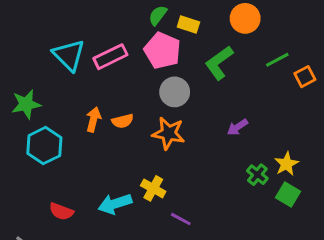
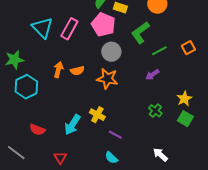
pink rectangle: (110, 57) -> (69, 29), turned -35
green line: (277, 60) -> (159, 51), moved
orange square: (305, 77) -> (188, 48), moved
green cross: (257, 175) -> (155, 111), moved
cyan arrow: (115, 204) -> (72, 125), turned -40

